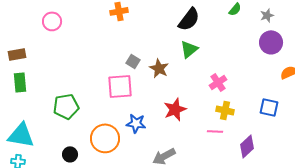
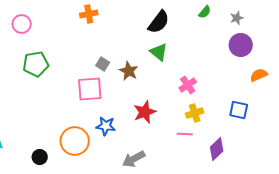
green triangle: (189, 49) -> (159, 52), turned -42
green pentagon: (66, 106) -> (36, 64), moved
yellow cross: (225, 110) -> (195, 113), turned -30

